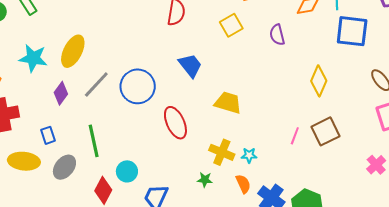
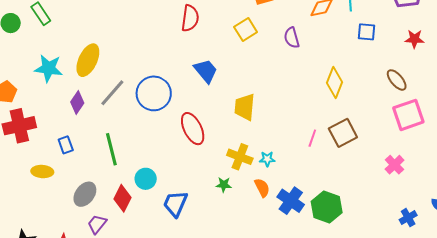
blue square: (352, 31) -> (366, 32), size x0.6
yellow trapezoid: (228, 103) -> (245, 107), turned -100
yellow ellipse: (24, 161) -> (42, 172), size x0.7
gray ellipse: (64, 167) -> (85, 194), moved

